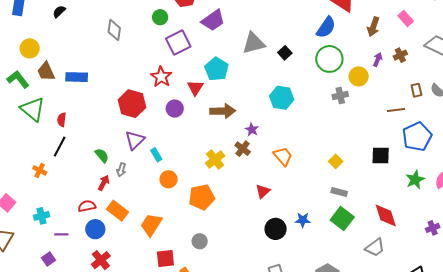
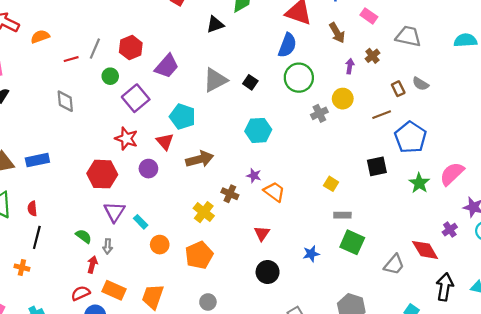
brown arrow: (373, 27) -> (337, 33), turned -36
yellow circle: (359, 76) -> (343, 99), moved
purple star: (252, 130) -> (254, 176), moved
red diamond: (386, 215) -> (425, 250), moved
black circle: (276, 229) -> (268, 272), moved

